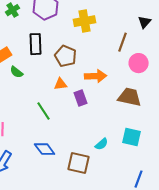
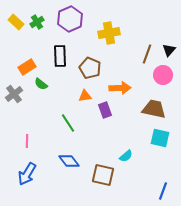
black triangle: (145, 22) -> (169, 50), moved
cyan square: (132, 137) -> (160, 138), moved

